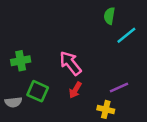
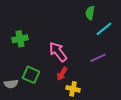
green cross: (21, 61) -> (20, 39), moved
purple line: (119, 88) -> (98, 58), moved
yellow cross: (106, 109) -> (73, 89), moved

